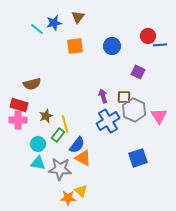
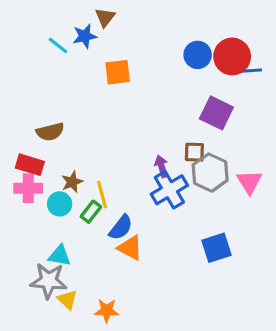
brown triangle: (78, 17) -> (105, 17), moved
red circle: (148, 36) -> (232, 56), size x1.5
blue circle: (112, 46) -> (198, 55), moved
purple square: (138, 72) -> (216, 113), size x1.5
purple arrow: (103, 96) -> (162, 166), moved
cyan circle: (38, 144) -> (60, 204), moved
gray star: (60, 169) -> (49, 281), moved
yellow triangle: (81, 191) -> (67, 300), moved

